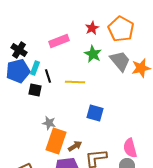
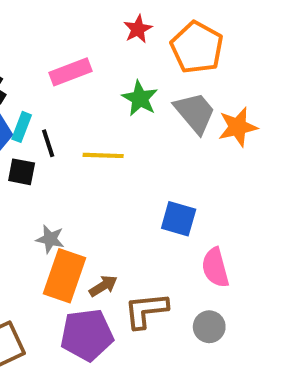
red star: (92, 28) -> (138, 29), moved
blue square: (95, 113) -> (179, 219), moved
pink semicircle: (130, 148) -> (215, 268), moved

